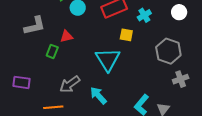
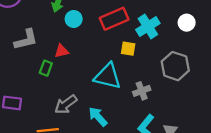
cyan cross: (144, 15) -> (148, 27), size x1.5
cyan triangle: (108, 59) -> (108, 76), turned -44
gray cross: (181, 79) -> (142, 91), moved

